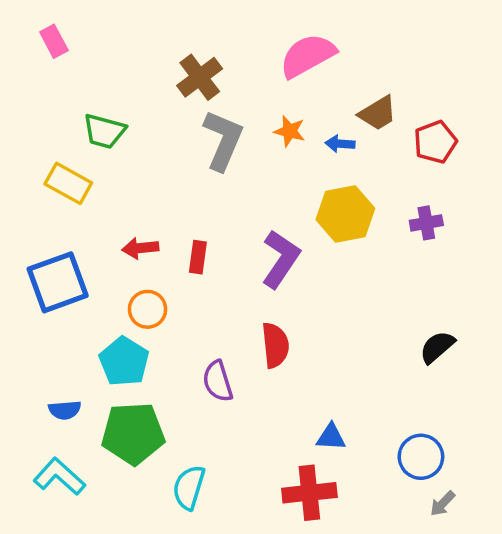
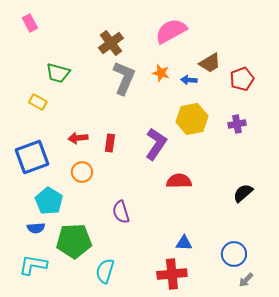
yellow rectangle: (68, 183) -> (38, 102), size x0.7
red semicircle: (275, 345) -> (179, 181), moved, turned -85
cyan pentagon: (124, 361) -> (49, 201), moved
cyan L-shape: (59, 477) -> (33, 265), turned -32

